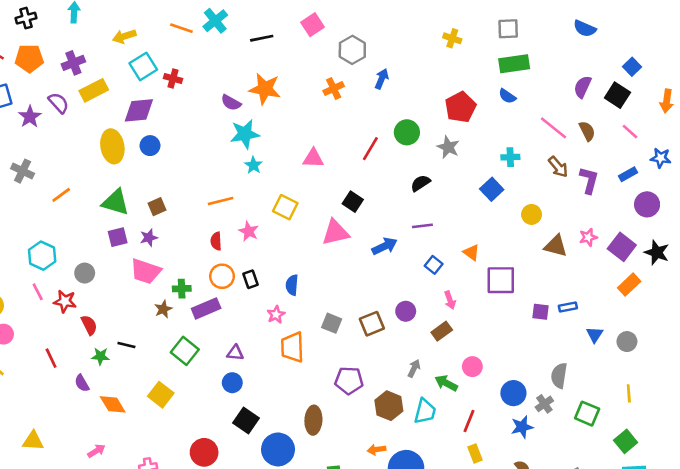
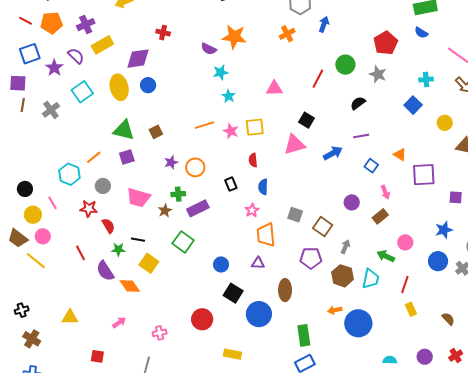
cyan square: (143, 66) -> (82, 92), moved
cyan star: (245, 134) -> (221, 72), size x0.7
gray cross: (23, 171) -> (51, 110), turned 30
orange line: (61, 195) -> (94, 157), moved
yellow square: (285, 207) -> (255, 127), turned -30
pink star: (249, 231) -> (231, 131), moved
purple star: (149, 238) -> (171, 162), moved
red semicircle: (216, 241) -> (253, 160), moved
pink trapezoid: (146, 271) -> (138, 198), moved
orange circle: (222, 276) -> (195, 167), moved
pink line: (38, 292) -> (53, 203), moved
brown square: (372, 324) -> (323, 227), moved, turned -30
purple triangle: (235, 353) -> (258, 263), moved
gray arrow: (414, 368) -> (345, 247), moved
purple semicircle: (82, 383) -> (105, 271), size x1.5
yellow square: (161, 395) -> (149, 263), moved
blue star: (522, 427) -> (444, 230), moved

